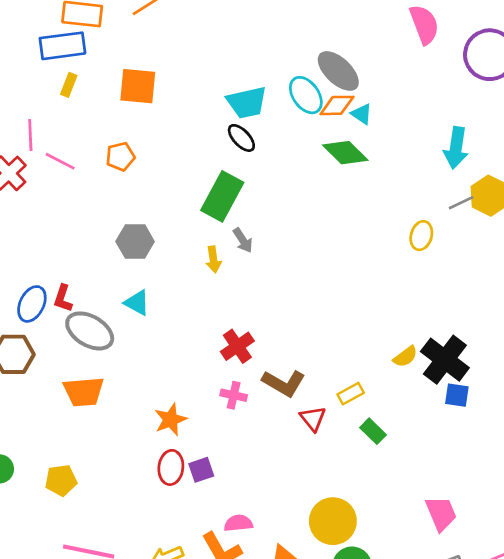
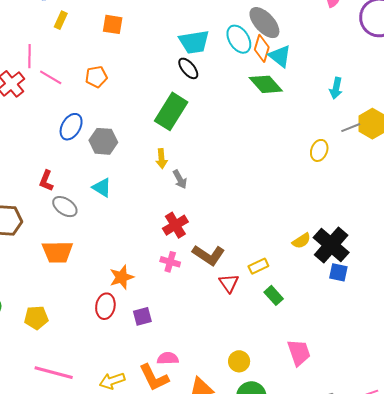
orange square: (138, 86) -> (113, 24), size x0.7
orange diamond: (337, 105) -> (262, 48), turned -76
cyan triangle: (362, 114) -> (280, 56), size x1.4
cyan arrow: (456, 148) -> (336, 88), moved, size x0.7
gray arrow: (243, 240) -> (180, 179), moved
blue ellipse: (32, 304) -> (71, 127), moved
gray ellipse: (90, 331) -> (65, 207), size x0.7
red ellipse: (171, 467) -> (105, 306), moved
pink trapezoid: (441, 514) -> (299, 353), moved
yellow circle: (333, 521) -> (239, 361), size x0.6

